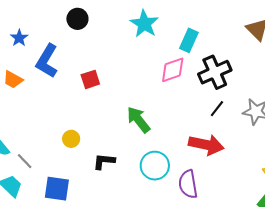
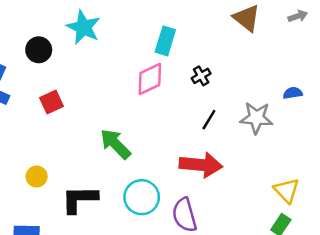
black circle: (77, 19) -> (39, 50), moved
cyan star: (144, 24) -> (84, 27), moved
black cross: (215, 72) -> (201, 76), size x0.5
black L-shape: (104, 161) -> (80, 199), size x1.4

